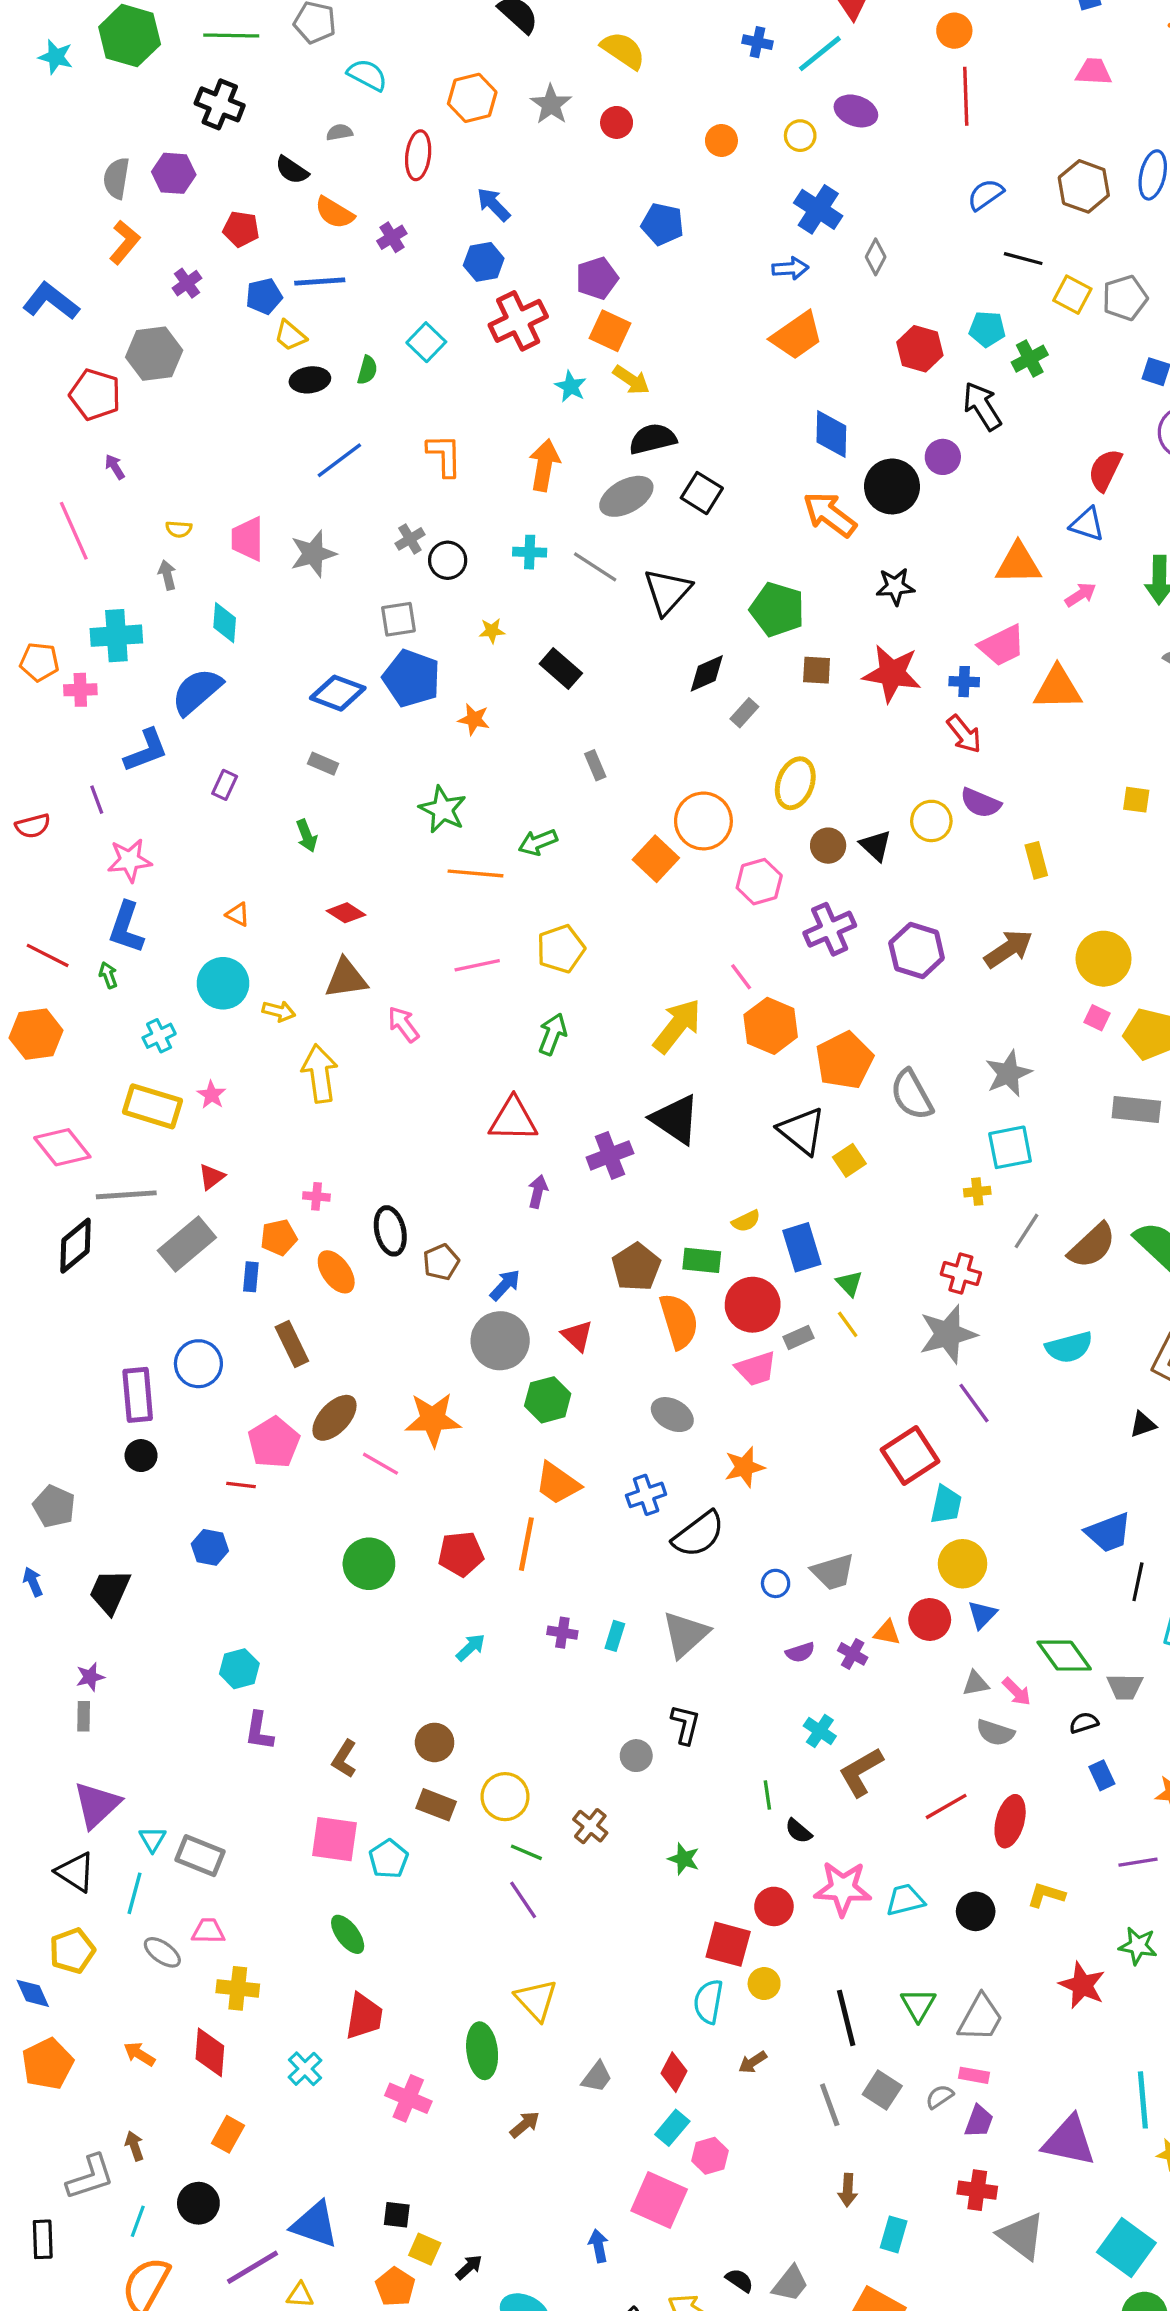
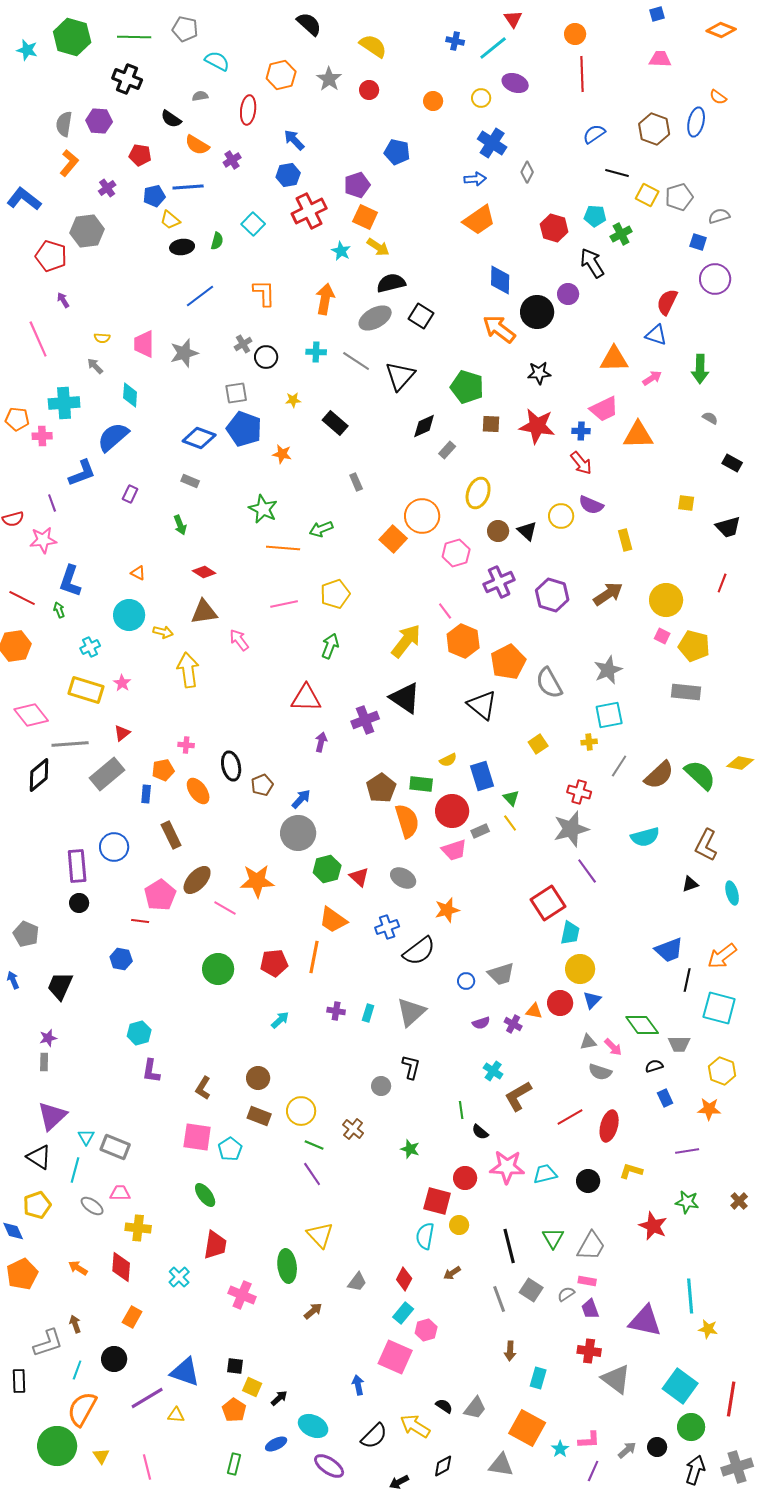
gray arrow: (167, 575) -> (95, 366), turned -30
pink star: (130, 860) -> (43, 540), moved
yellow square: (849, 1160) -> (538, 744), moved
red triangle: (577, 1336) -> (359, 877), moved
purple trapezoid: (979, 2121) -> (590, 1309), turned 140

